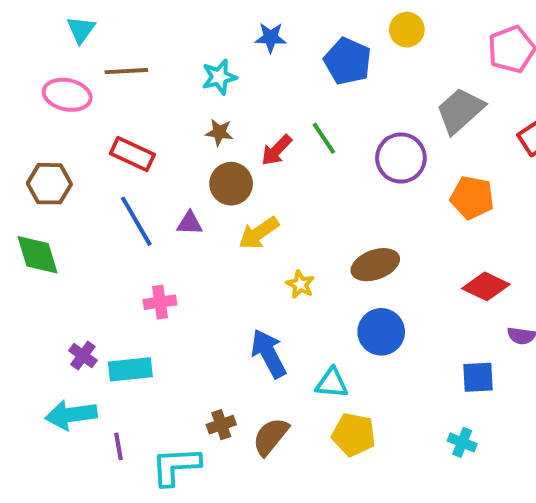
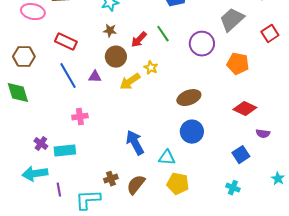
yellow star: (300, 284) -> (151, 68), moved
blue square: (478, 377) -> (241, 155), turned -30

